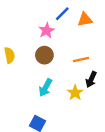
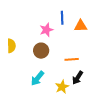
blue line: (62, 14) -> (62, 18), turned -56

